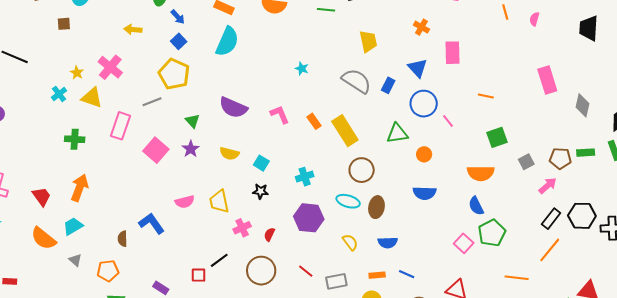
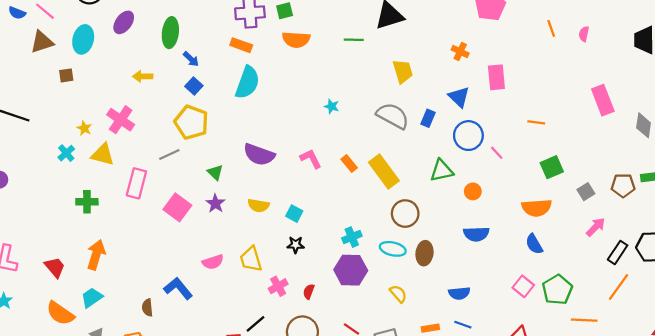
cyan cross: (305, 177) -> (352, 237), moved
pink arrow: (548, 186) -> (596, 227), moved
green pentagon: (492, 233) -> (557, 290), moved
blue semicircle: (388, 242) -> (459, 293), moved

